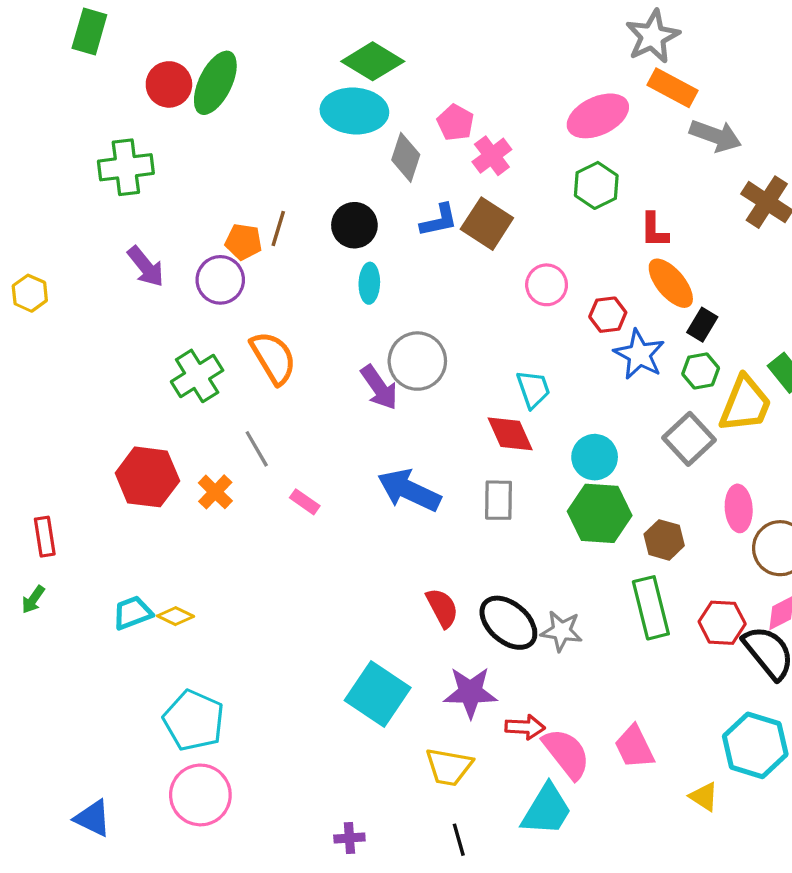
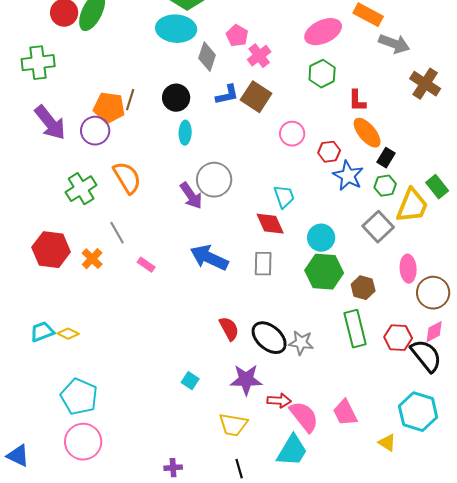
orange pentagon: (243, 242) -> (109, 108), size x1.4
purple arrow: (146, 267) -> (50, 123), size x1.4
cyan square: (378, 694) -> (190, 381), size x0.5

